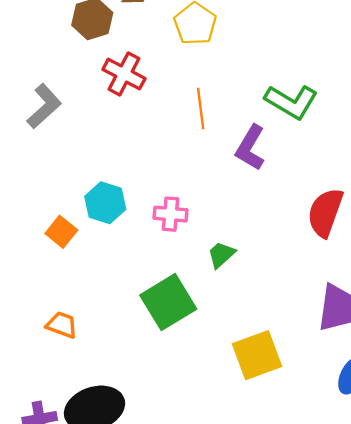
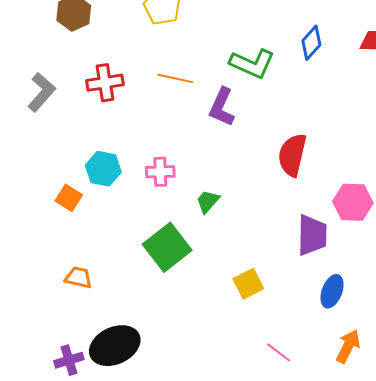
red cross: (124, 74) -> (105, 83), moved, turned -30
orange line: (201, 108) -> (175, 78), turned -64
yellow square: (257, 355) -> (248, 284), size x0.7

